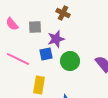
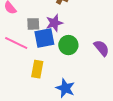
gray square: (35, 27) -> (33, 24), moved
blue square: (46, 54) -> (44, 38), size x1.5

